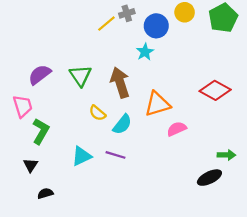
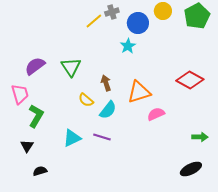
brown arrow: (120, 82) -> (106, 83), moved, size x0.6
black ellipse: (209, 178) -> (191, 169), moved

